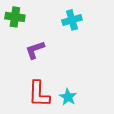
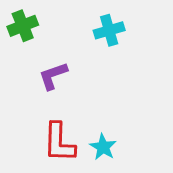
green cross: (15, 17) -> (23, 26), turned -30

